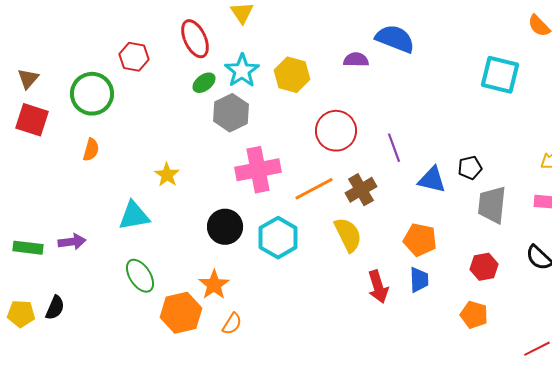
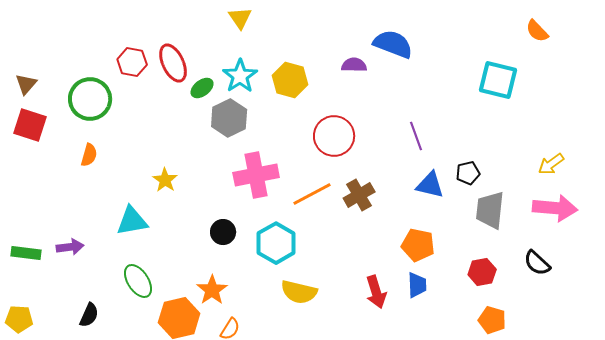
red ellipse: (195, 39) -> (173, 63), moved
purple line: (394, 148) -> (416, 136), moved
black circle: (225, 227) -> (223, 232), size x0.7
yellow semicircle: (348, 235) -> (299, 292), moved, turned 129
black semicircle: (55, 308) -> (89, 315), moved
orange pentagon: (474, 315) -> (492, 320), moved

